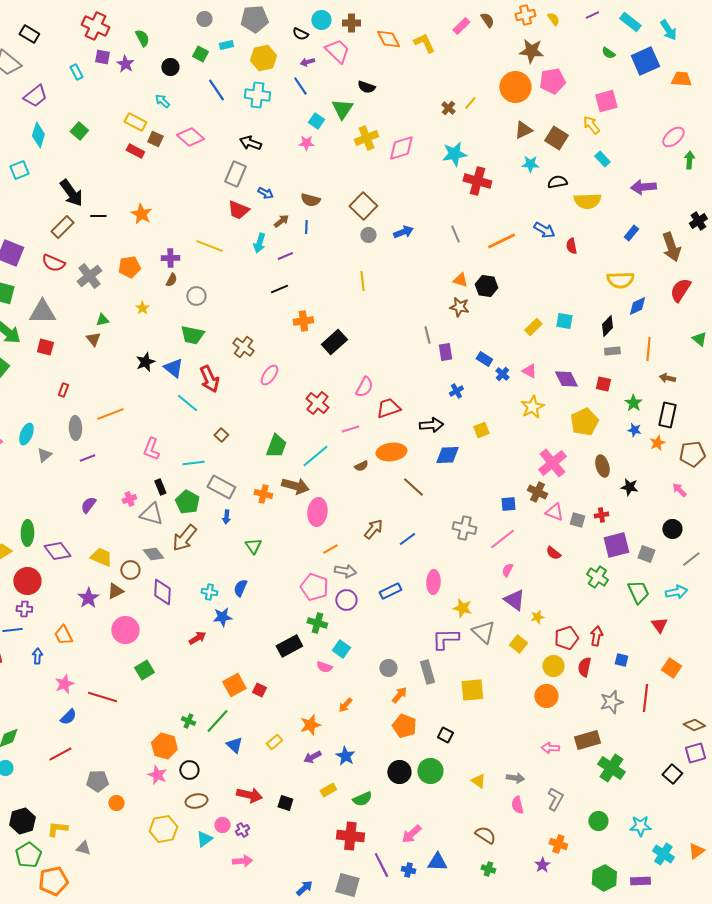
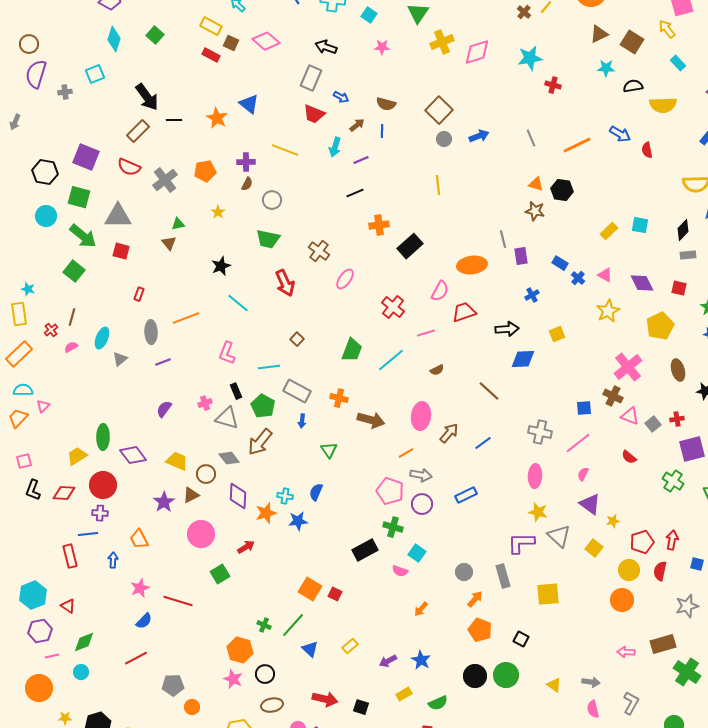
cyan square: (316, 121) -> (369, 15), moved
red cross: (477, 181) -> (553, 85), size x0.6
blue triangle: (173, 368) -> (249, 104), moved
cyan line: (187, 403) -> (238, 303), moved
orange ellipse: (391, 452) -> (472, 265), moved
brown arrow: (295, 486) -> (371, 420), moved
pink ellipse: (317, 512) -> (421, 416), moved
gray square: (577, 520) -> (653, 424), turned 35
pink ellipse: (433, 582) -> (535, 476), moved
red arrow: (197, 638) -> (246, 547), moved
orange square: (234, 685) -> (310, 589), turned -30
orange star: (310, 725) -> (266, 513), moved

